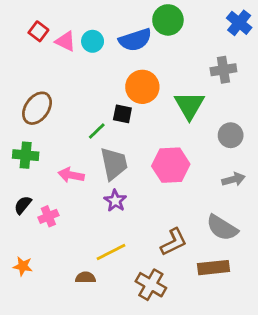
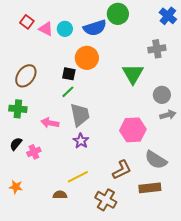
orange circle: (142, 87) -> (87, 58), moved
black square: (122, 114) -> (69, 74), moved
pink hexagon: (171, 165) -> (133, 130), moved
gray arrow: (233, 179) -> (168, 115), moved

